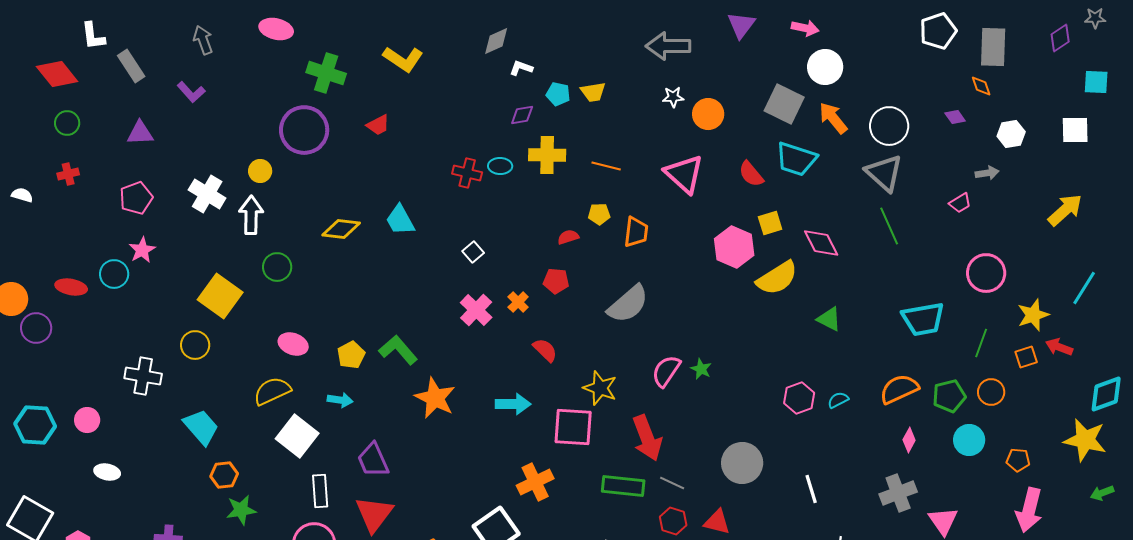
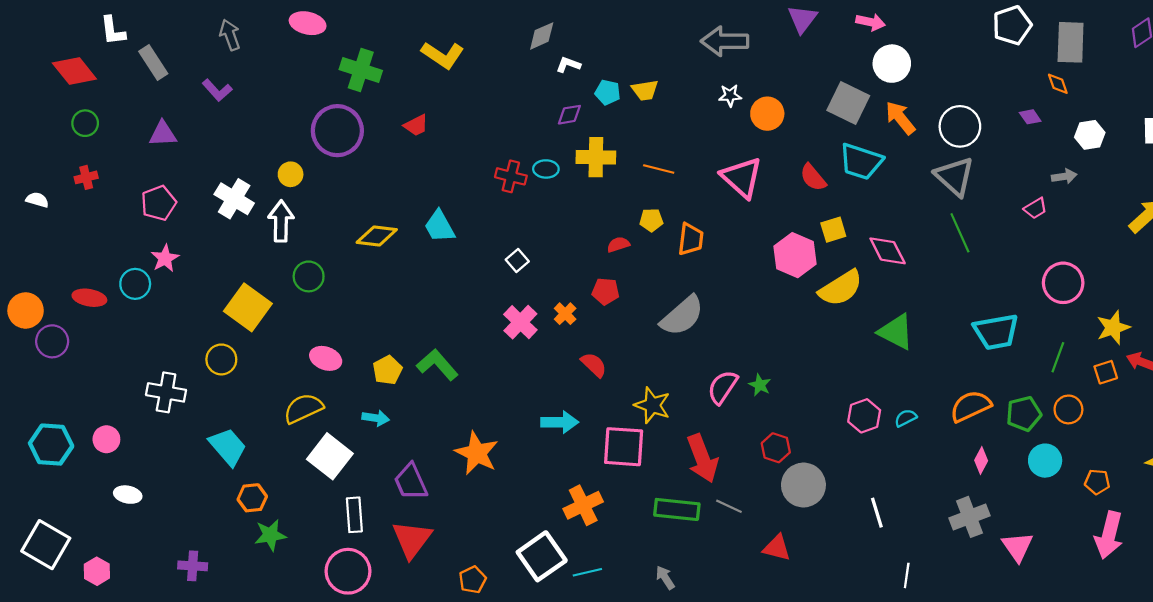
green triangle: (829, 319) -> (896, 332), size x1.4
orange star: (435, 398) -> (477, 453), moved
red hexagon: (673, 521) -> (776, 448), moved

